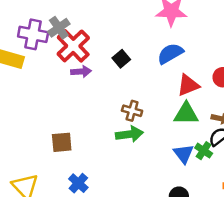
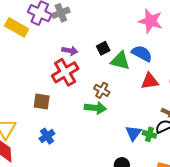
red cross: (73, 46) -> (65, 72), moved
blue semicircle: (170, 54) -> (142, 53), turned 45
green triangle: (186, 114) -> (120, 61), moved
green cross: (204, 151) -> (149, 134), turned -32

